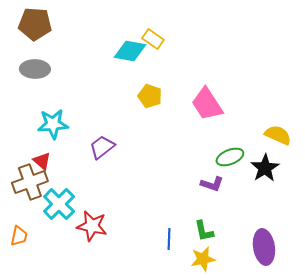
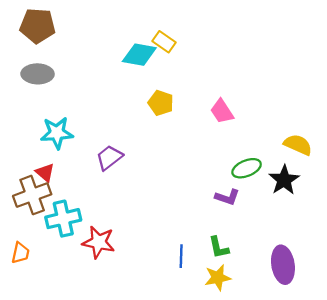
pink trapezoid: (207, 104) -> (222, 111), size x0.7
cyan cross: (59, 204) -> (63, 219), turned 32

